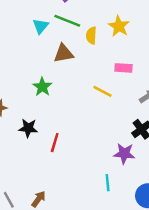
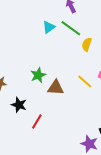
brown triangle: (63, 53) -> (56, 88), moved
yellow line: (102, 91) -> (85, 82), moved

